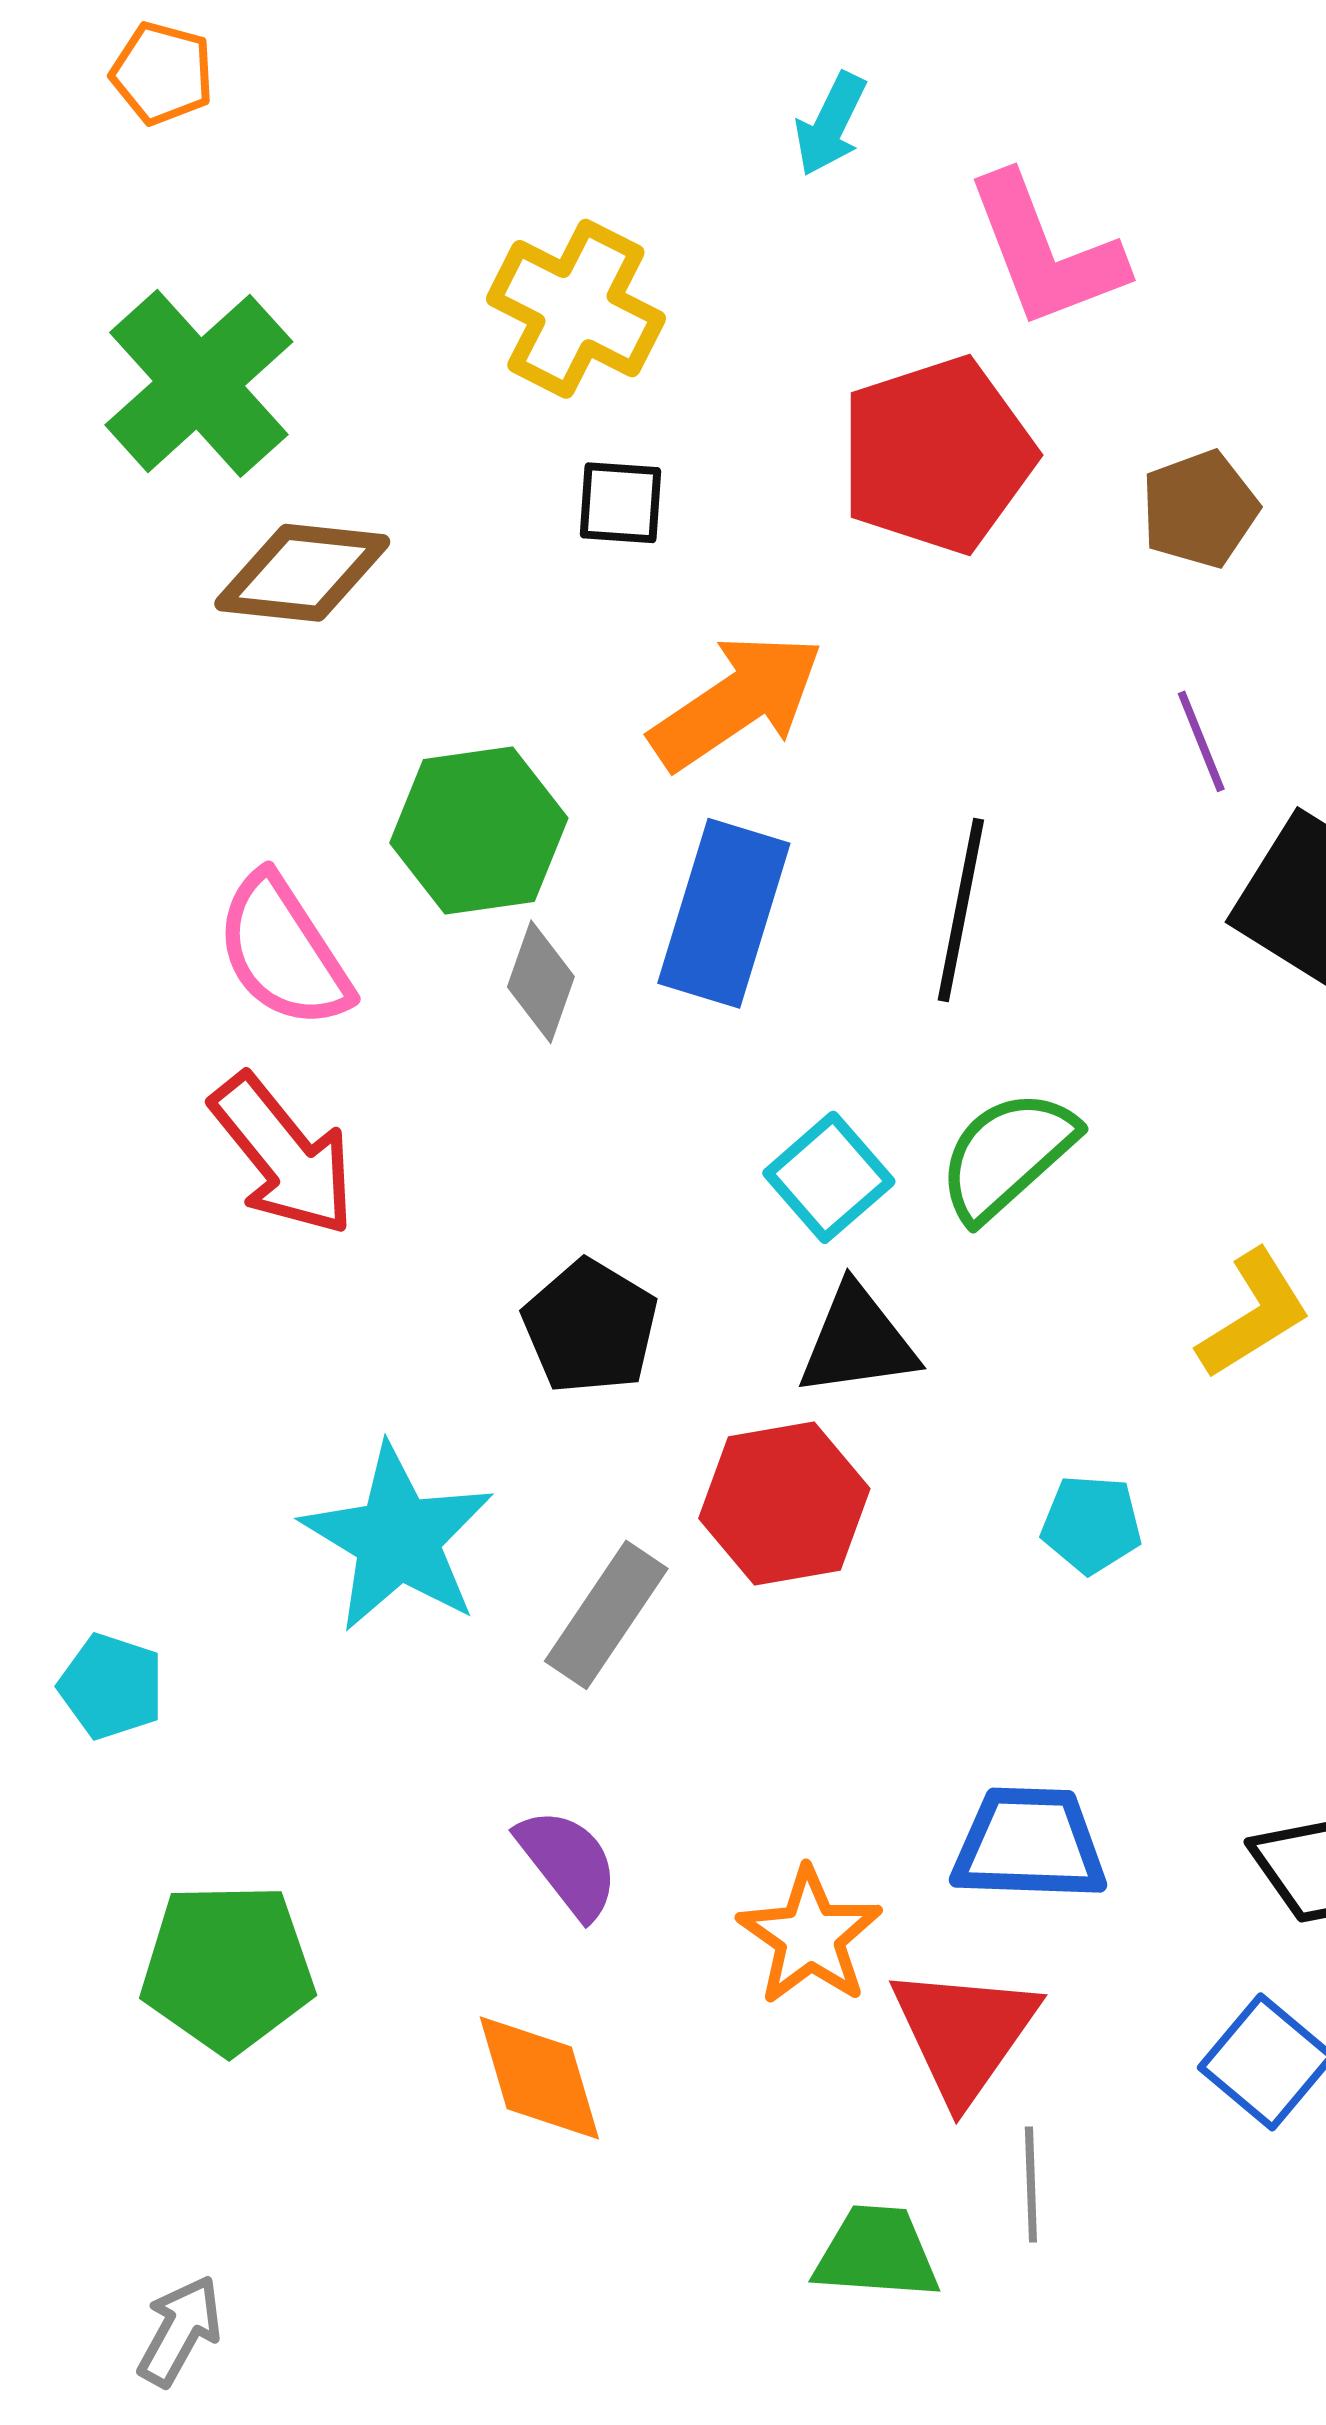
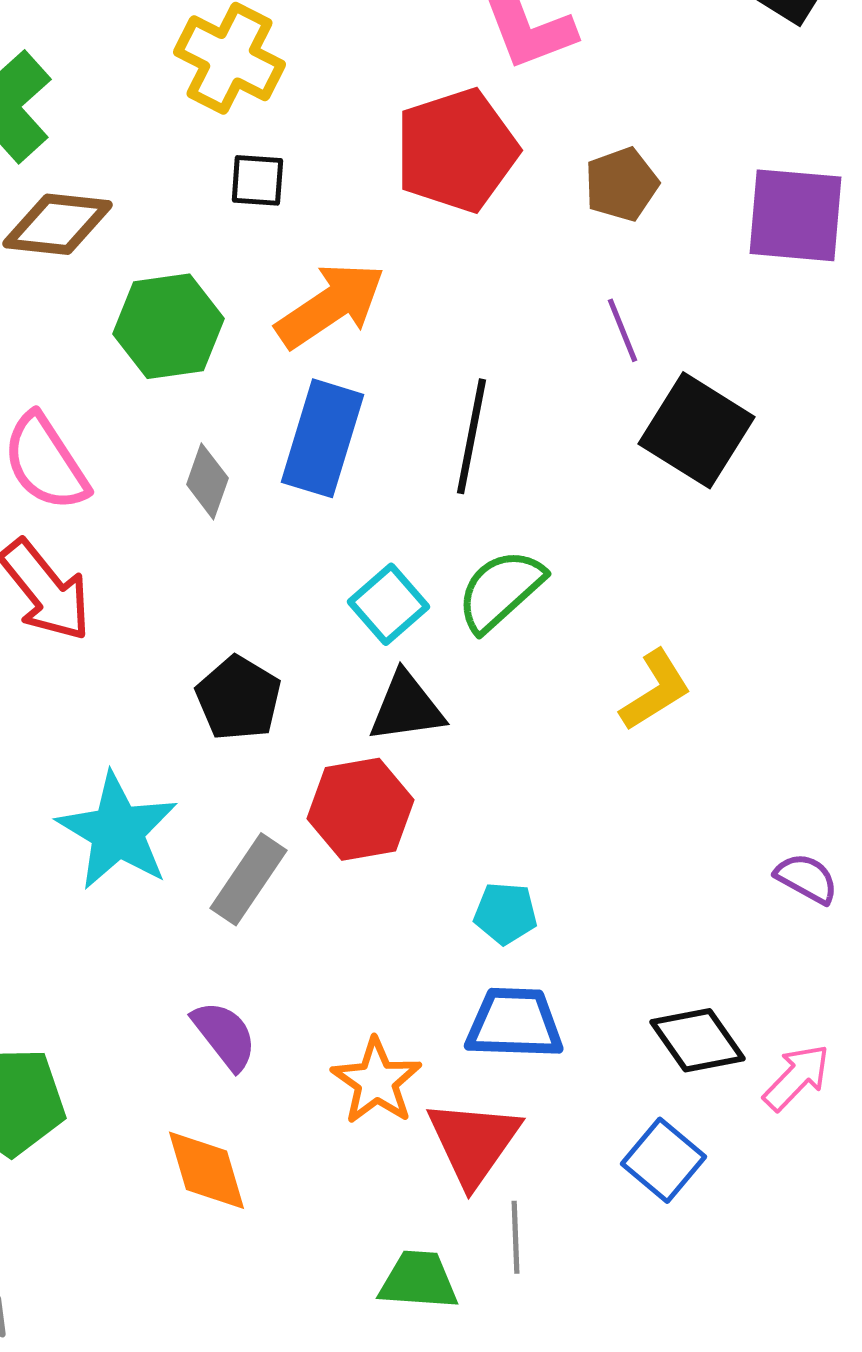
green hexagon: (479, 831) -> (168, 326), moved
cyan pentagon: (1091, 1524) -> (505, 913), moved

